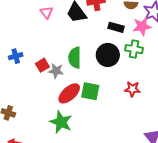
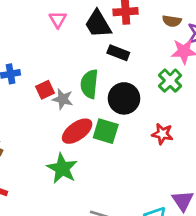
black rectangle: (116, 27) -> (118, 53), moved
green cross: (134, 49) -> (170, 81), turned 30
black circle: (108, 55) -> (124, 98), moved

